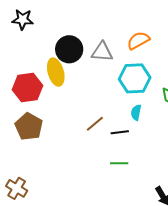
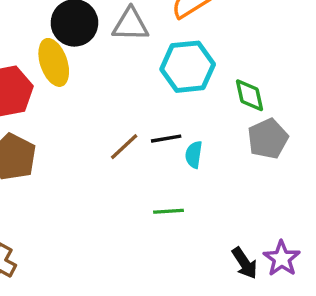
cyan semicircle: (136, 112) -> (194, 155), moved
black line: (120, 132) -> (166, 139), moved

